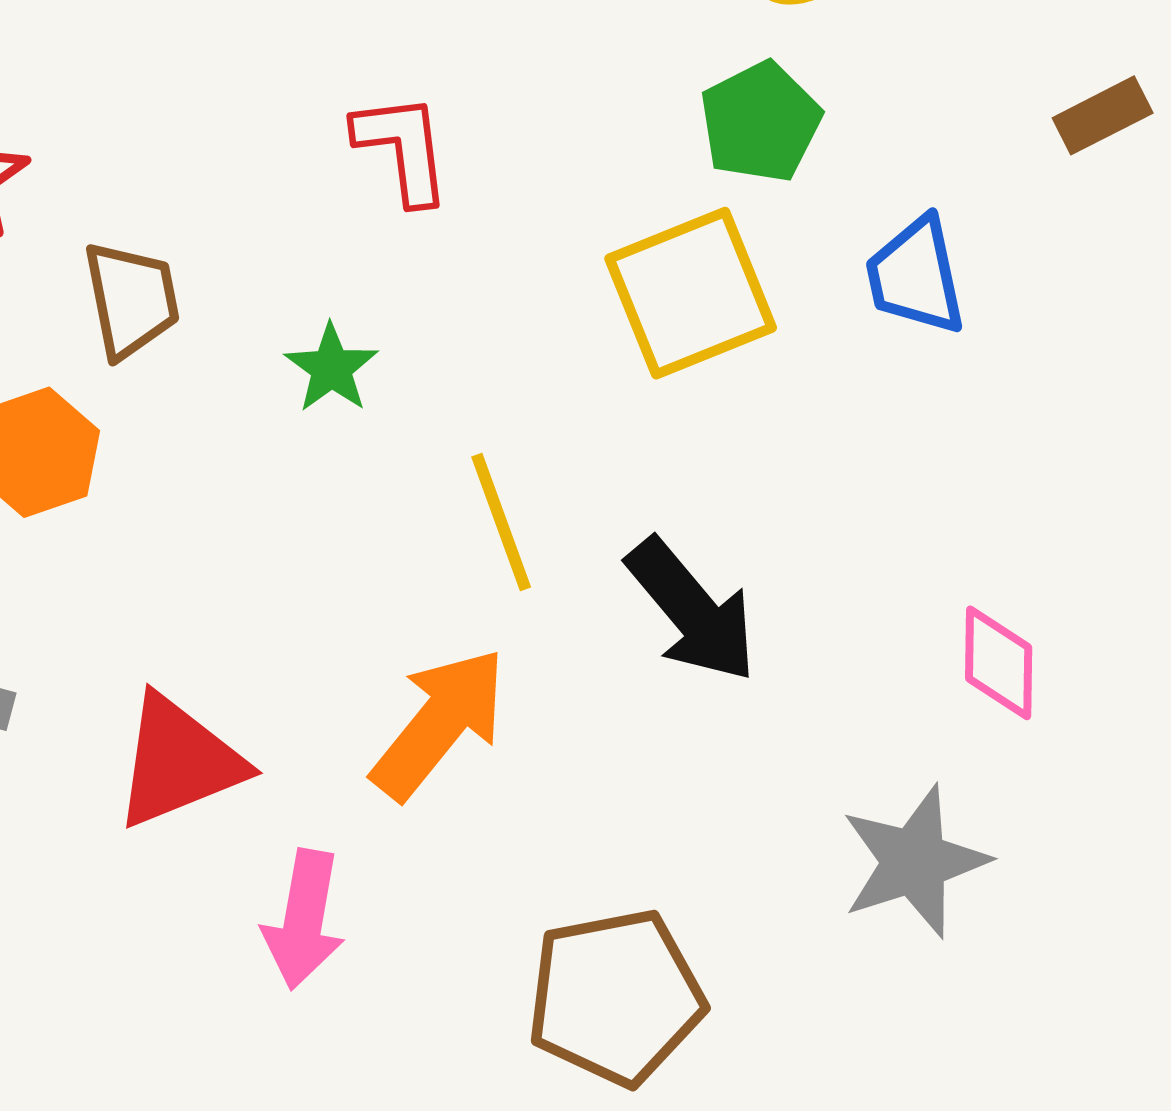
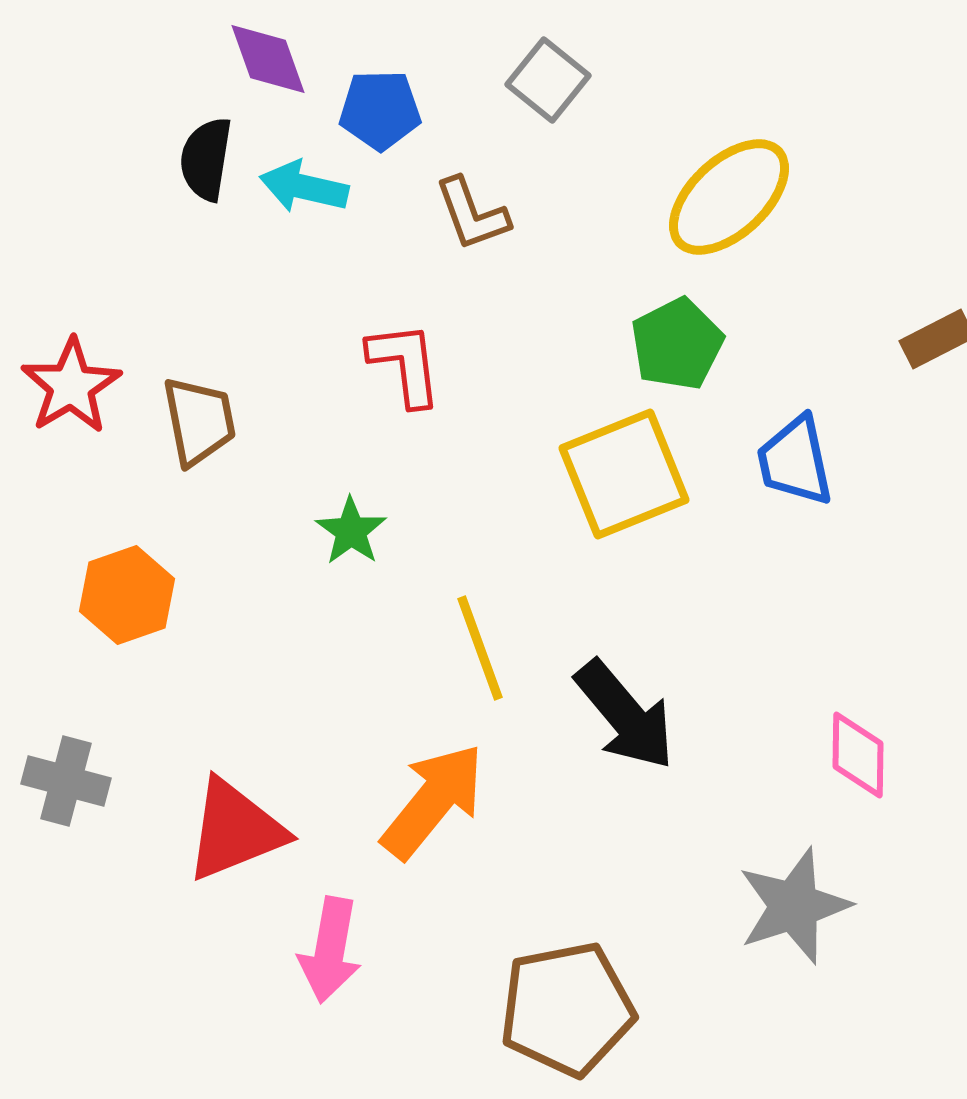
brown trapezoid: (131, 300) -> (199, 421), moved

